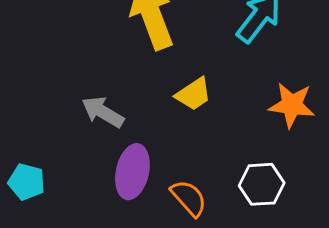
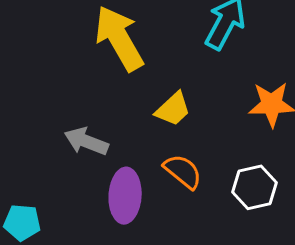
orange semicircle: (189, 198) -> (183, 171), moved

